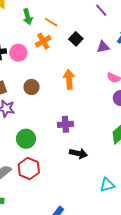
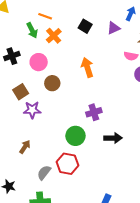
green arrow: (28, 17) -> (32, 30), moved
orange line: (51, 22) -> (45, 16), moved
pink circle: (18, 53) -> (39, 62), moved
green circle: (26, 139) -> (75, 136), moved

